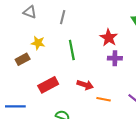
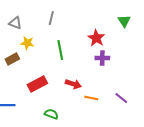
gray triangle: (30, 12) -> (15, 23), moved

